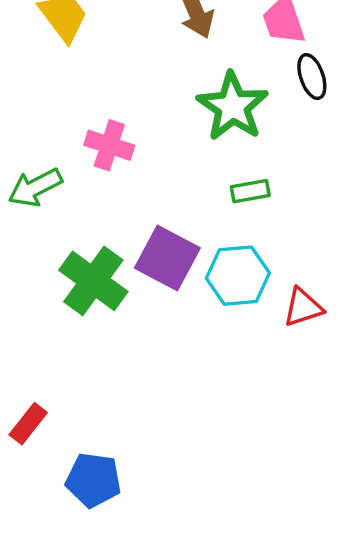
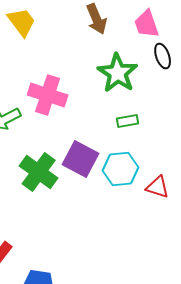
pink cross: (109, 145) -> (48, 95), size x1.4
red triangle: (303, 307) -> (158, 187), turned 35

